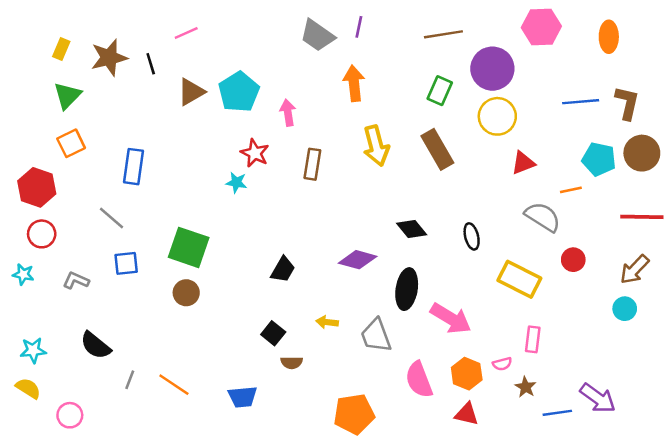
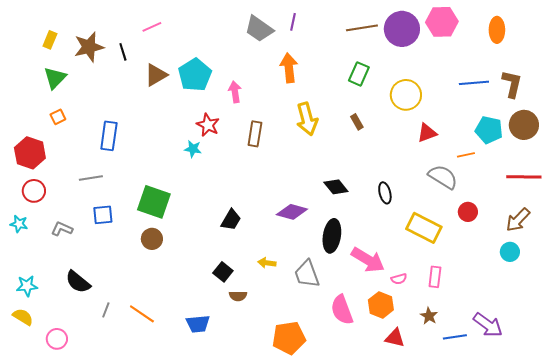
purple circle: (492, 69) -> (402, 29), moved
orange square: (71, 143) -> (58, 117), size x0.7
brown rectangle: (437, 149) -> (357, 122), size x0.5
gray line: (111, 218) -> (91, 178), turned -50
pink semicircle: (502, 364) -> (399, 279), moved
red triangle: (467, 414) -> (395, 338), moved

